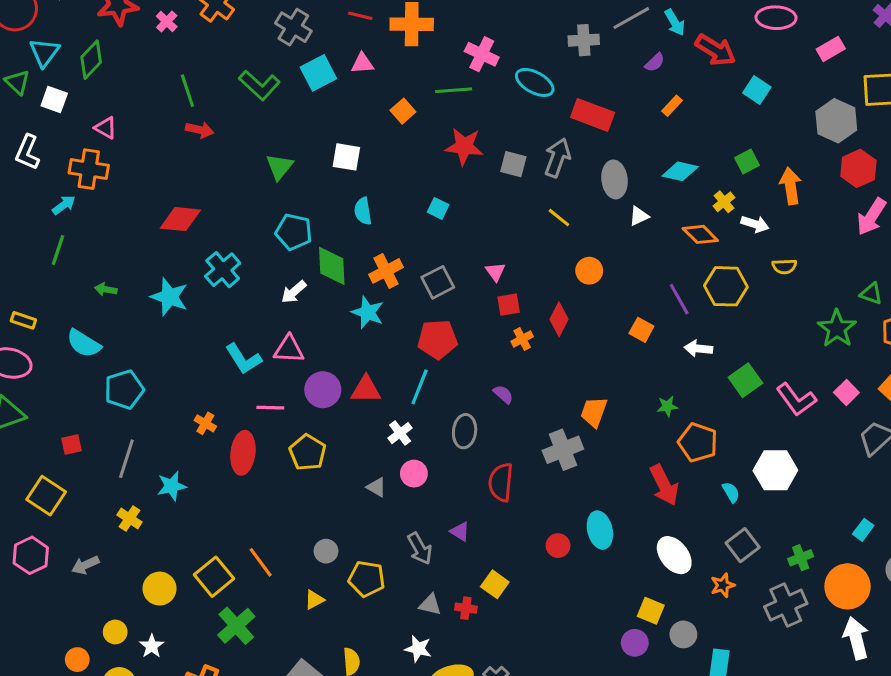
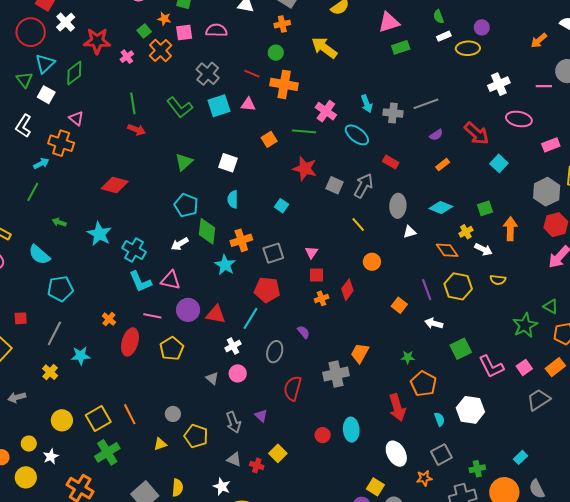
cyan arrow: (675, 22) -> (367, 104), moved
red rectangle: (593, 115) -> (391, 162), size x0.6
cyan cross: (223, 270) -> (134, 250), moved, turned -30

